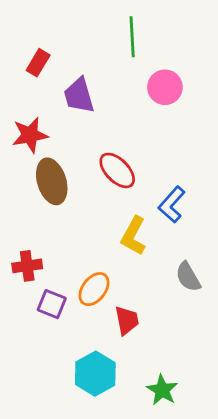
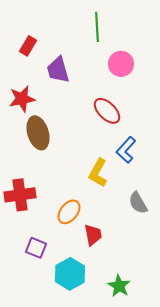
red ellipse: (117, 170) -> (107, 111), moved
red cross: (27, 266) -> (20, 195), size x1.4
purple square: (52, 304) -> (36, 248), moved

